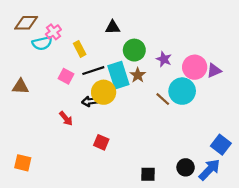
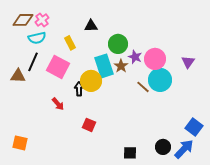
black triangle: (113, 27) -> (91, 26), moved
pink cross: (53, 32) -> (42, 20), moved
purple star: (164, 59) -> (135, 57), moved
pink circle: (195, 67) -> (155, 59), moved
black line: (93, 71) -> (33, 62), moved, turned -48
purple triangle: (214, 71) -> (188, 62), turned -32
pink square: (66, 76) -> (58, 67), size x1.6
black arrow: (90, 101) -> (79, 89), turned 96

